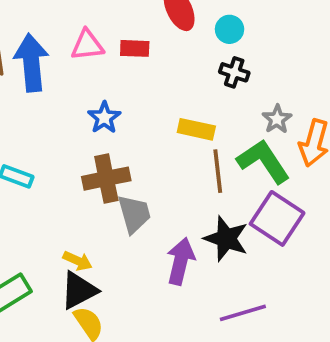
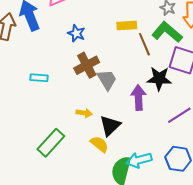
black triangle: (79, 290) -> (110, 126), moved

